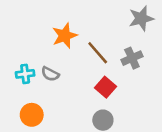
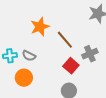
gray cross: (132, 58) -> (90, 54), moved
orange circle: (32, 115) -> (24, 78), moved

